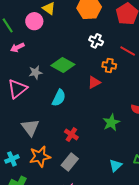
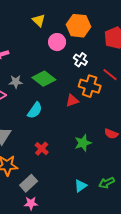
pink circle: (34, 21) -> (57, 42), moved
orange cross: (109, 65) -> (90, 86), size x1.5
gray rectangle: (70, 162) -> (29, 183), moved

